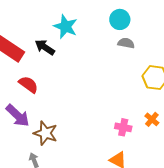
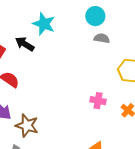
pink cross: (123, 127) -> (98, 101), moved

